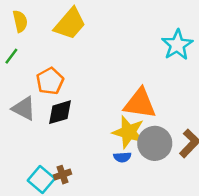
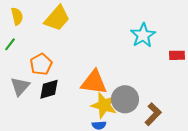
orange triangle: (140, 103) -> (94, 82), moved
gray triangle: (24, 108) -> (20, 86), turned 45
gray circle: (155, 143) -> (125, 99), moved

